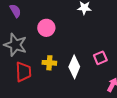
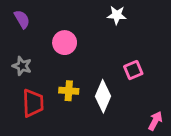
gray star: (15, 45) -> (22, 66), size x0.6
pink square: (100, 58) -> (133, 70), moved

